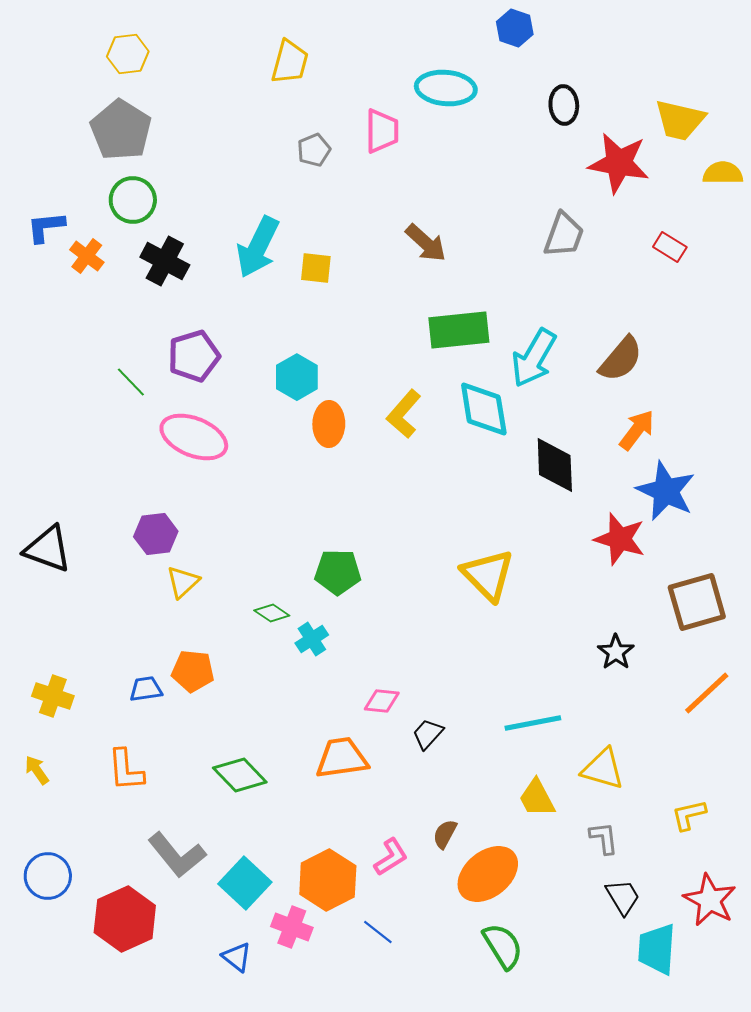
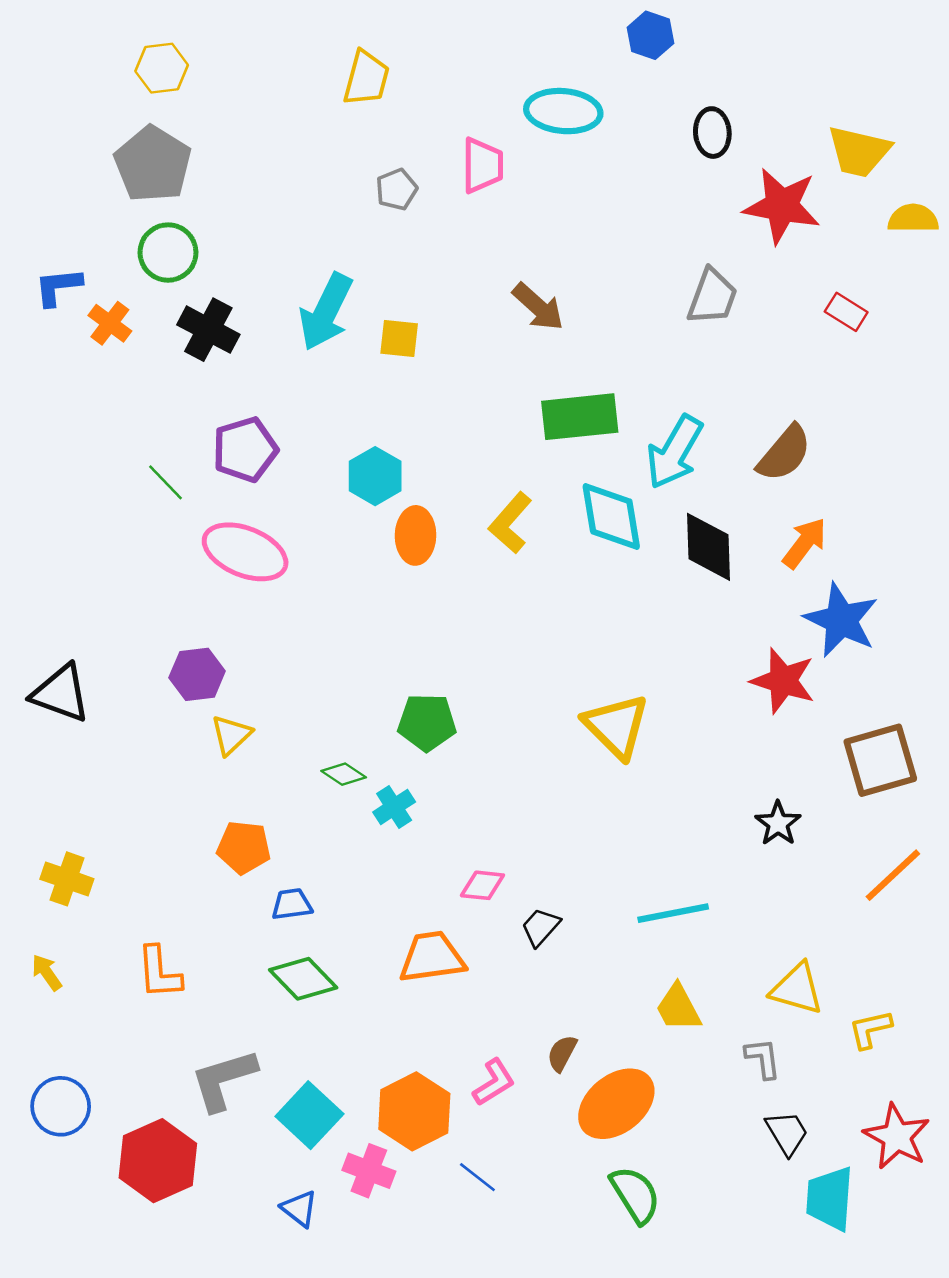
black diamond: (555, 465) -> (709, 547), moved
blue trapezoid: (146, 689) -> (292, 904), moved
yellow triangle: (603, 769) -> (797, 989), moved
gray L-shape: (177, 855) -> (224, 1080), turned 112

